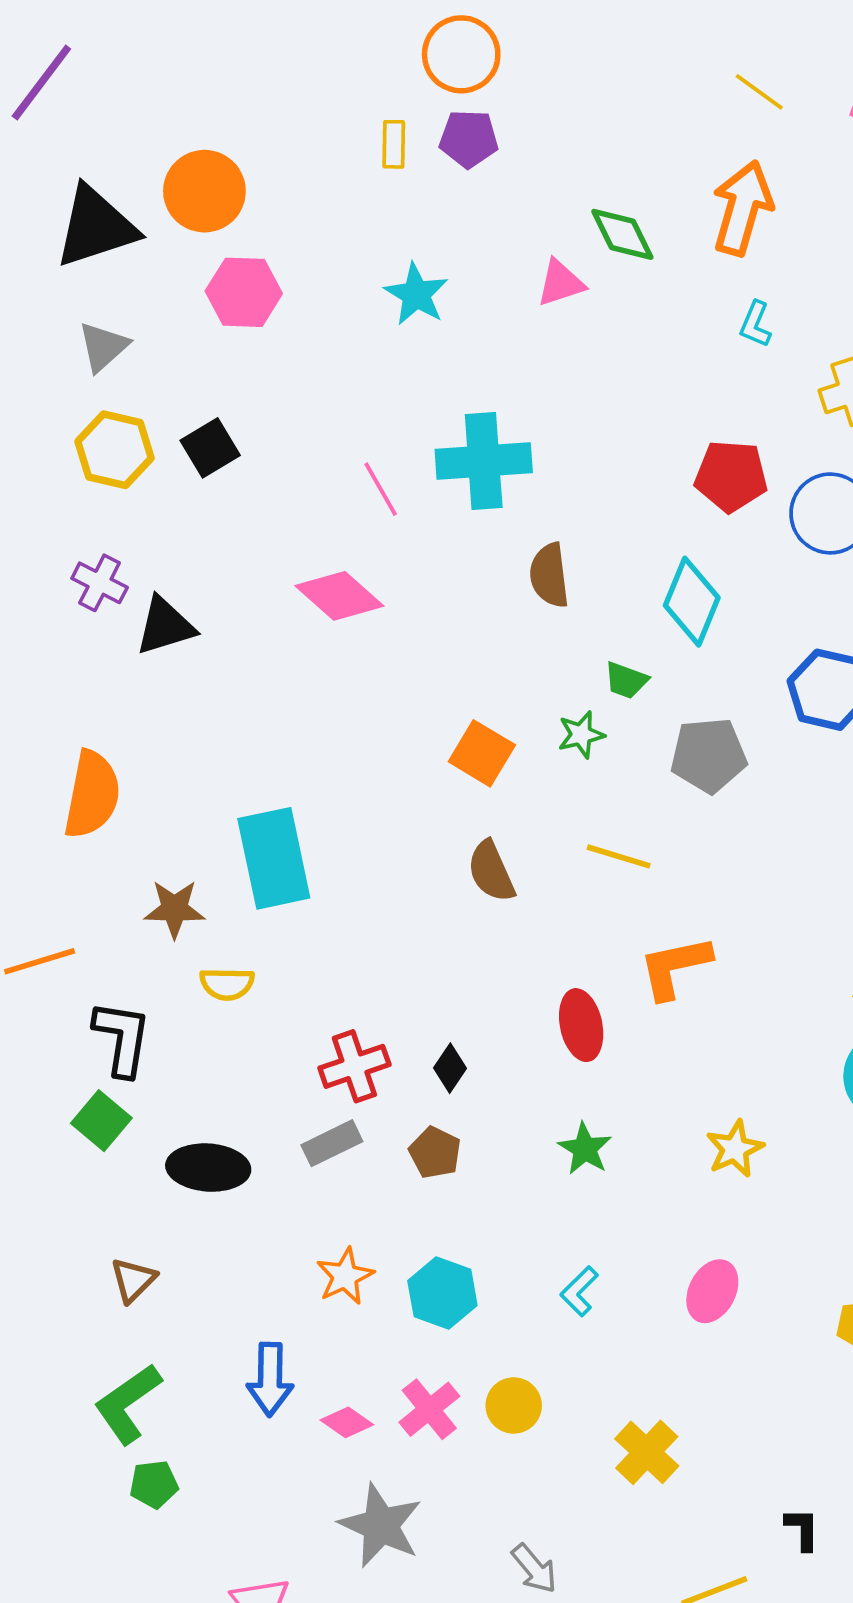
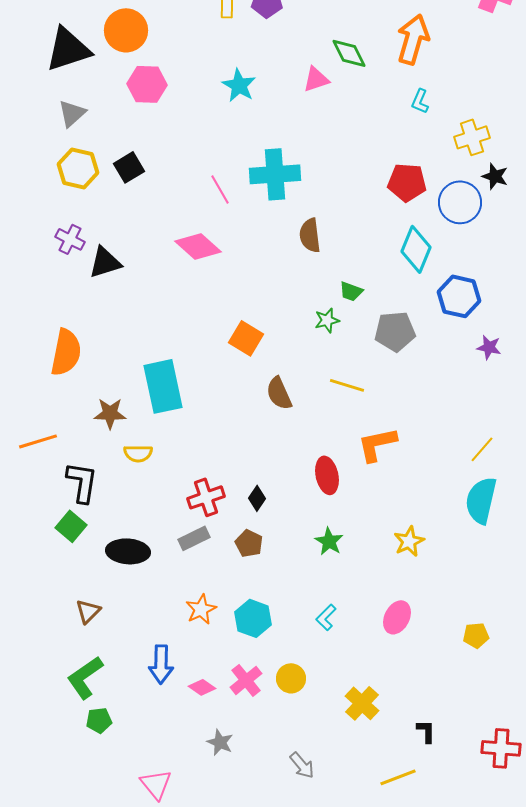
cyan diamond: (692, 602) -> (416, 249), moved
orange square: (482, 753) -> (246, 338), moved
gray star: (381, 1525) -> (220, 742), size x0.6
black L-shape: (802, 1529) -> (426, 731), moved

